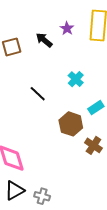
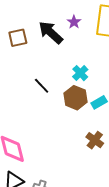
black arrow: (44, 40) -> (51, 32), size x1.5
brown hexagon: (71, 124) -> (75, 98), moved

